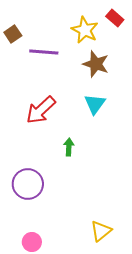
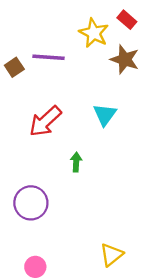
brown square: (13, 34) -> (14, 67), moved
brown star: (96, 64) -> (125, 59), moved

